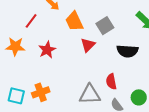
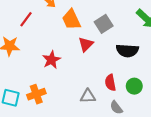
red star: (47, 50) -> (51, 60), moved
gray triangle: (90, 94) -> (88, 96), size x0.7
green circle: (139, 97) -> (134, 86), moved

